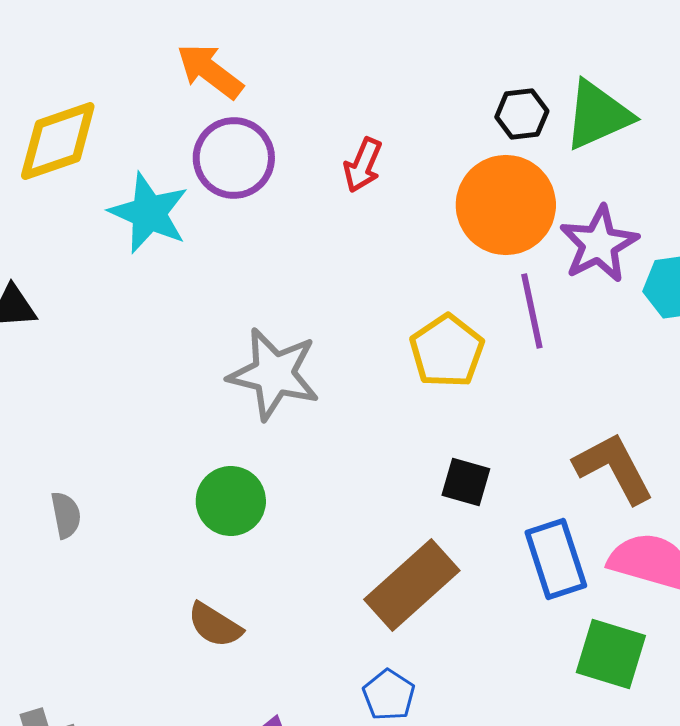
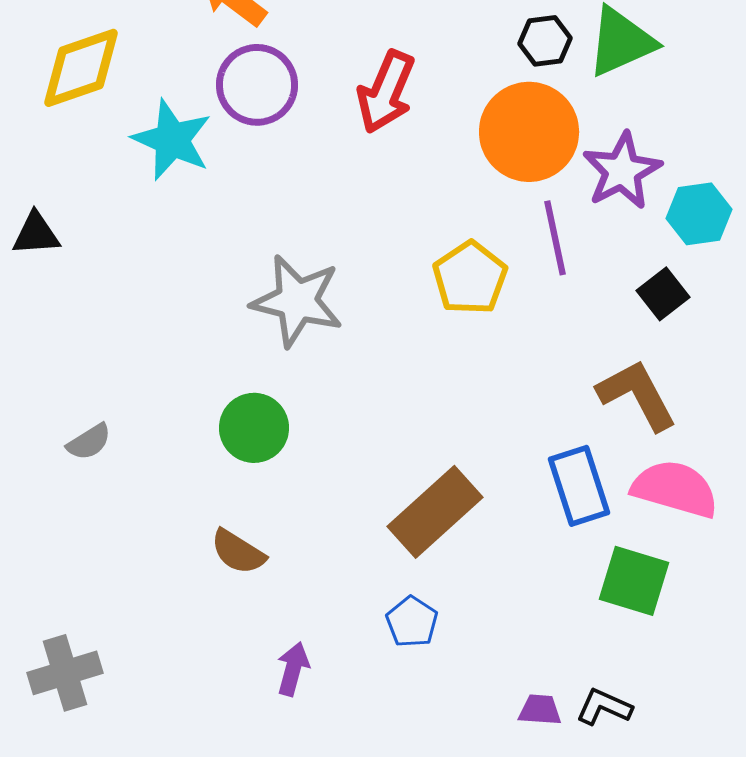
red arrow: (363, 165) -> (386, 92), size x1.5
black square: (466, 482) -> (663, 294), moved, turned 36
gray semicircle: (66, 515) -> (89, 442), turned 69

